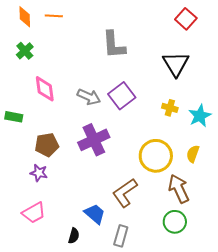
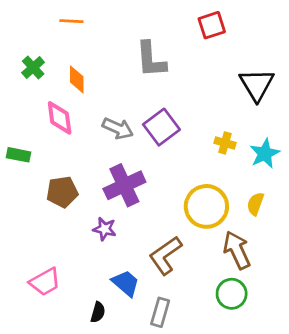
orange diamond: (25, 17) -> (77, 79), moved
red square: (186, 19) -> (212, 25), moved, turned 30
black triangle: (176, 64) -> (257, 85), moved
purple star: (39, 173) -> (105, 229), moved

